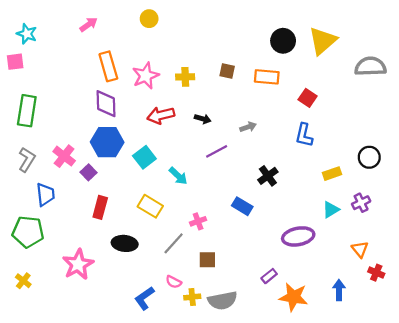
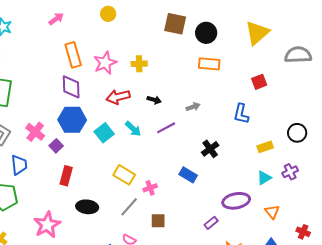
black circle: (283, 41) -> (206, 33), moved
brown square: (227, 71) -> (175, 24), moved, size x1.6
red square: (308, 98) -> (259, 82), moved, turned 35
cyan arrow: (178, 176) -> (133, 129), moved
yellow rectangle: (150, 206) -> (124, 175), moved
orange triangle: (360, 249) -> (272, 212), moved
purple rectangle: (269, 276) -> (211, 223), moved

